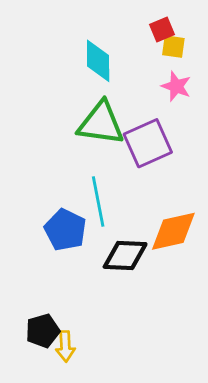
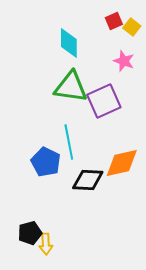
yellow square: (173, 47) -> (132, 27), moved, turned 30

